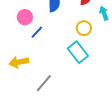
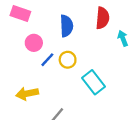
yellow circle: (84, 28) -> (68, 60), moved

